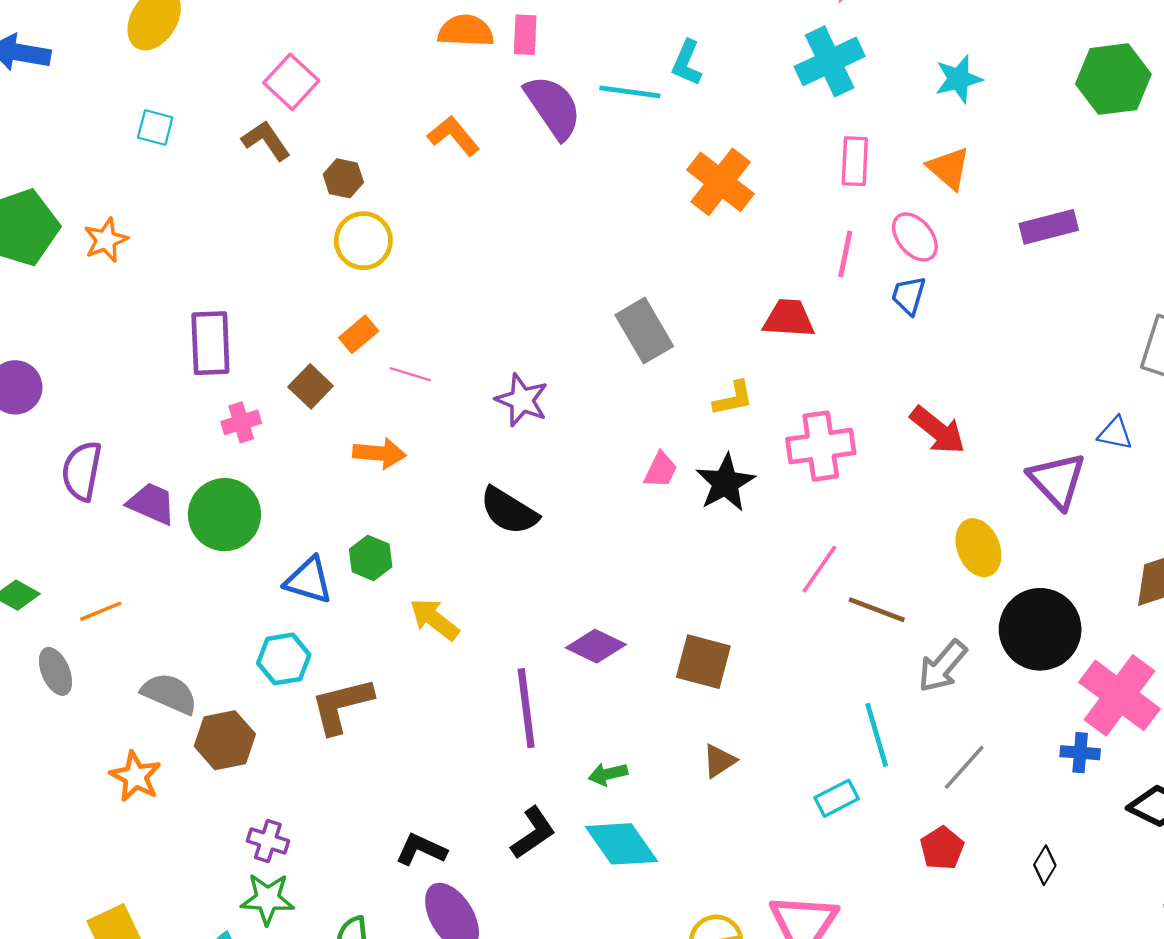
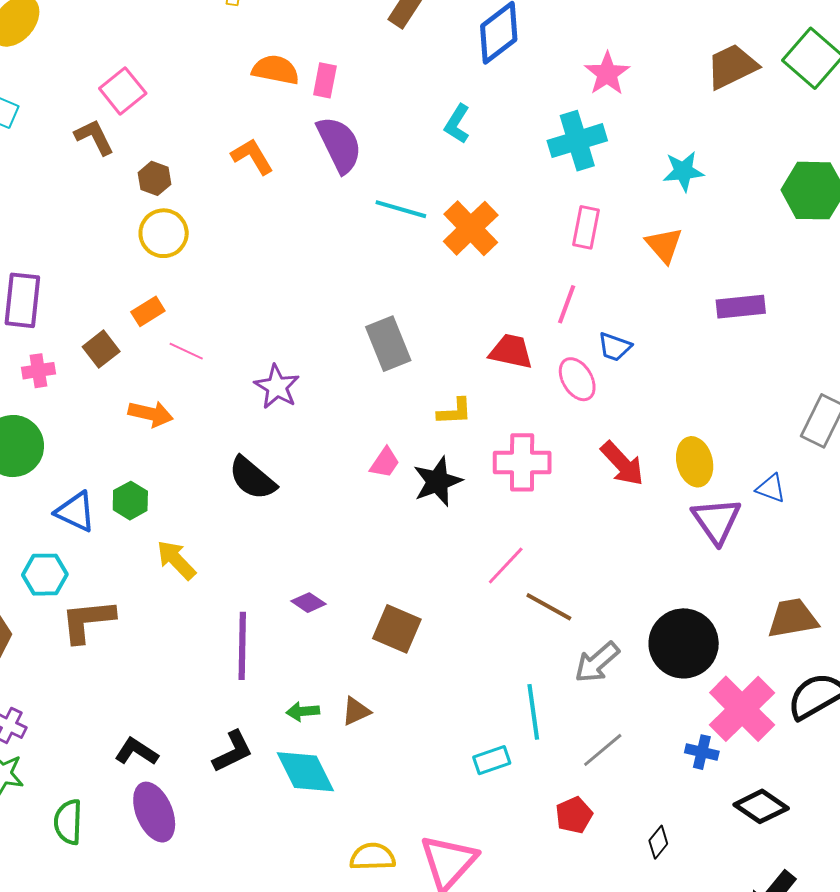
cyan line: (630, 92) -> (401, 209), moved
pink ellipse: (915, 237) -> (577, 379), moved
blue trapezoid: (909, 295) -> (615, 347), turned -96
yellow ellipse: (978, 548) -> (695, 462), moved
purple diamond: (596, 646) -> (309, 603), size x0.7
brown triangle: (719, 761) -> (356, 711), moved

